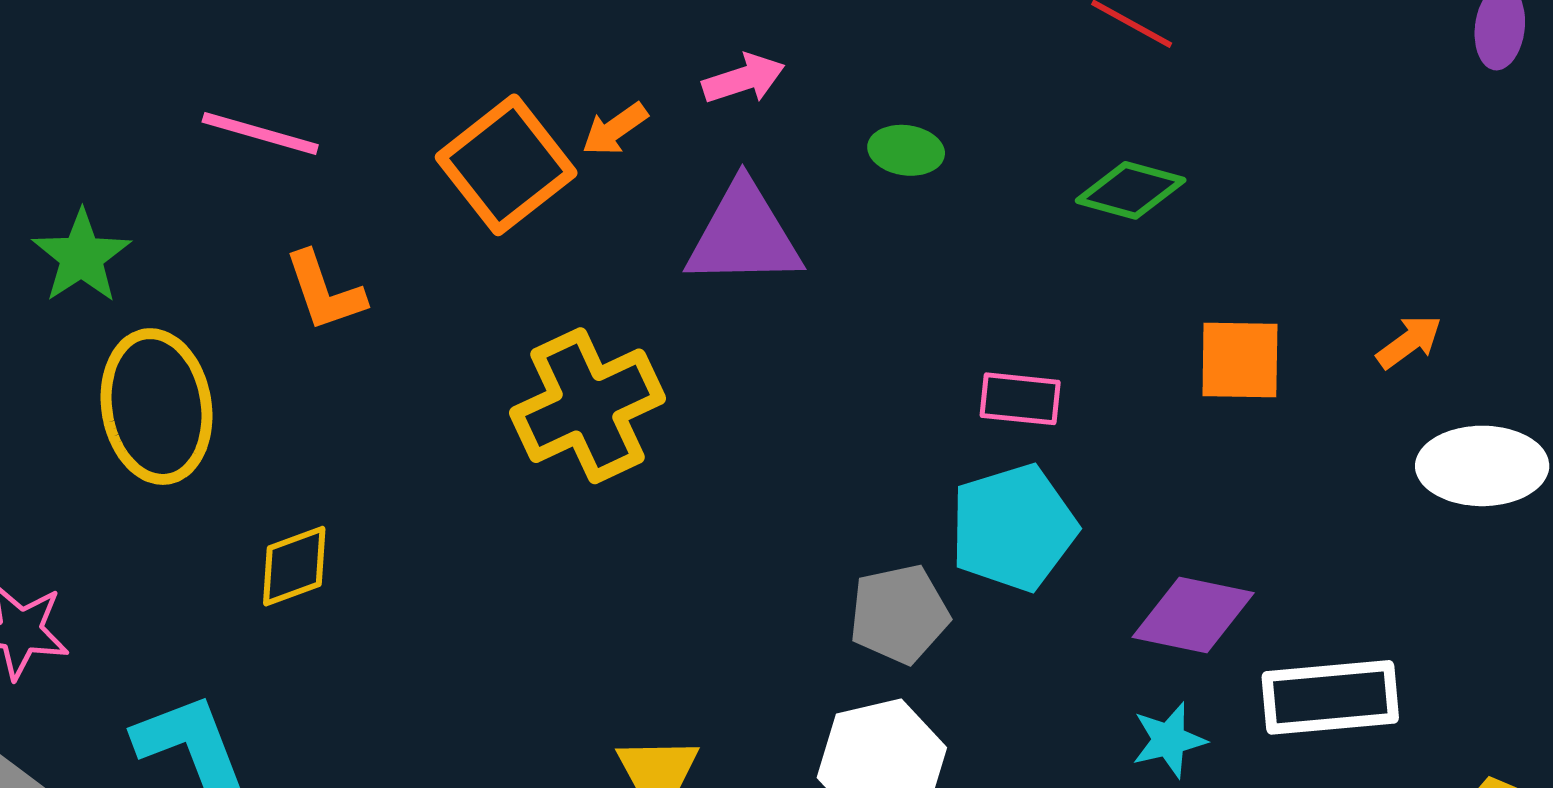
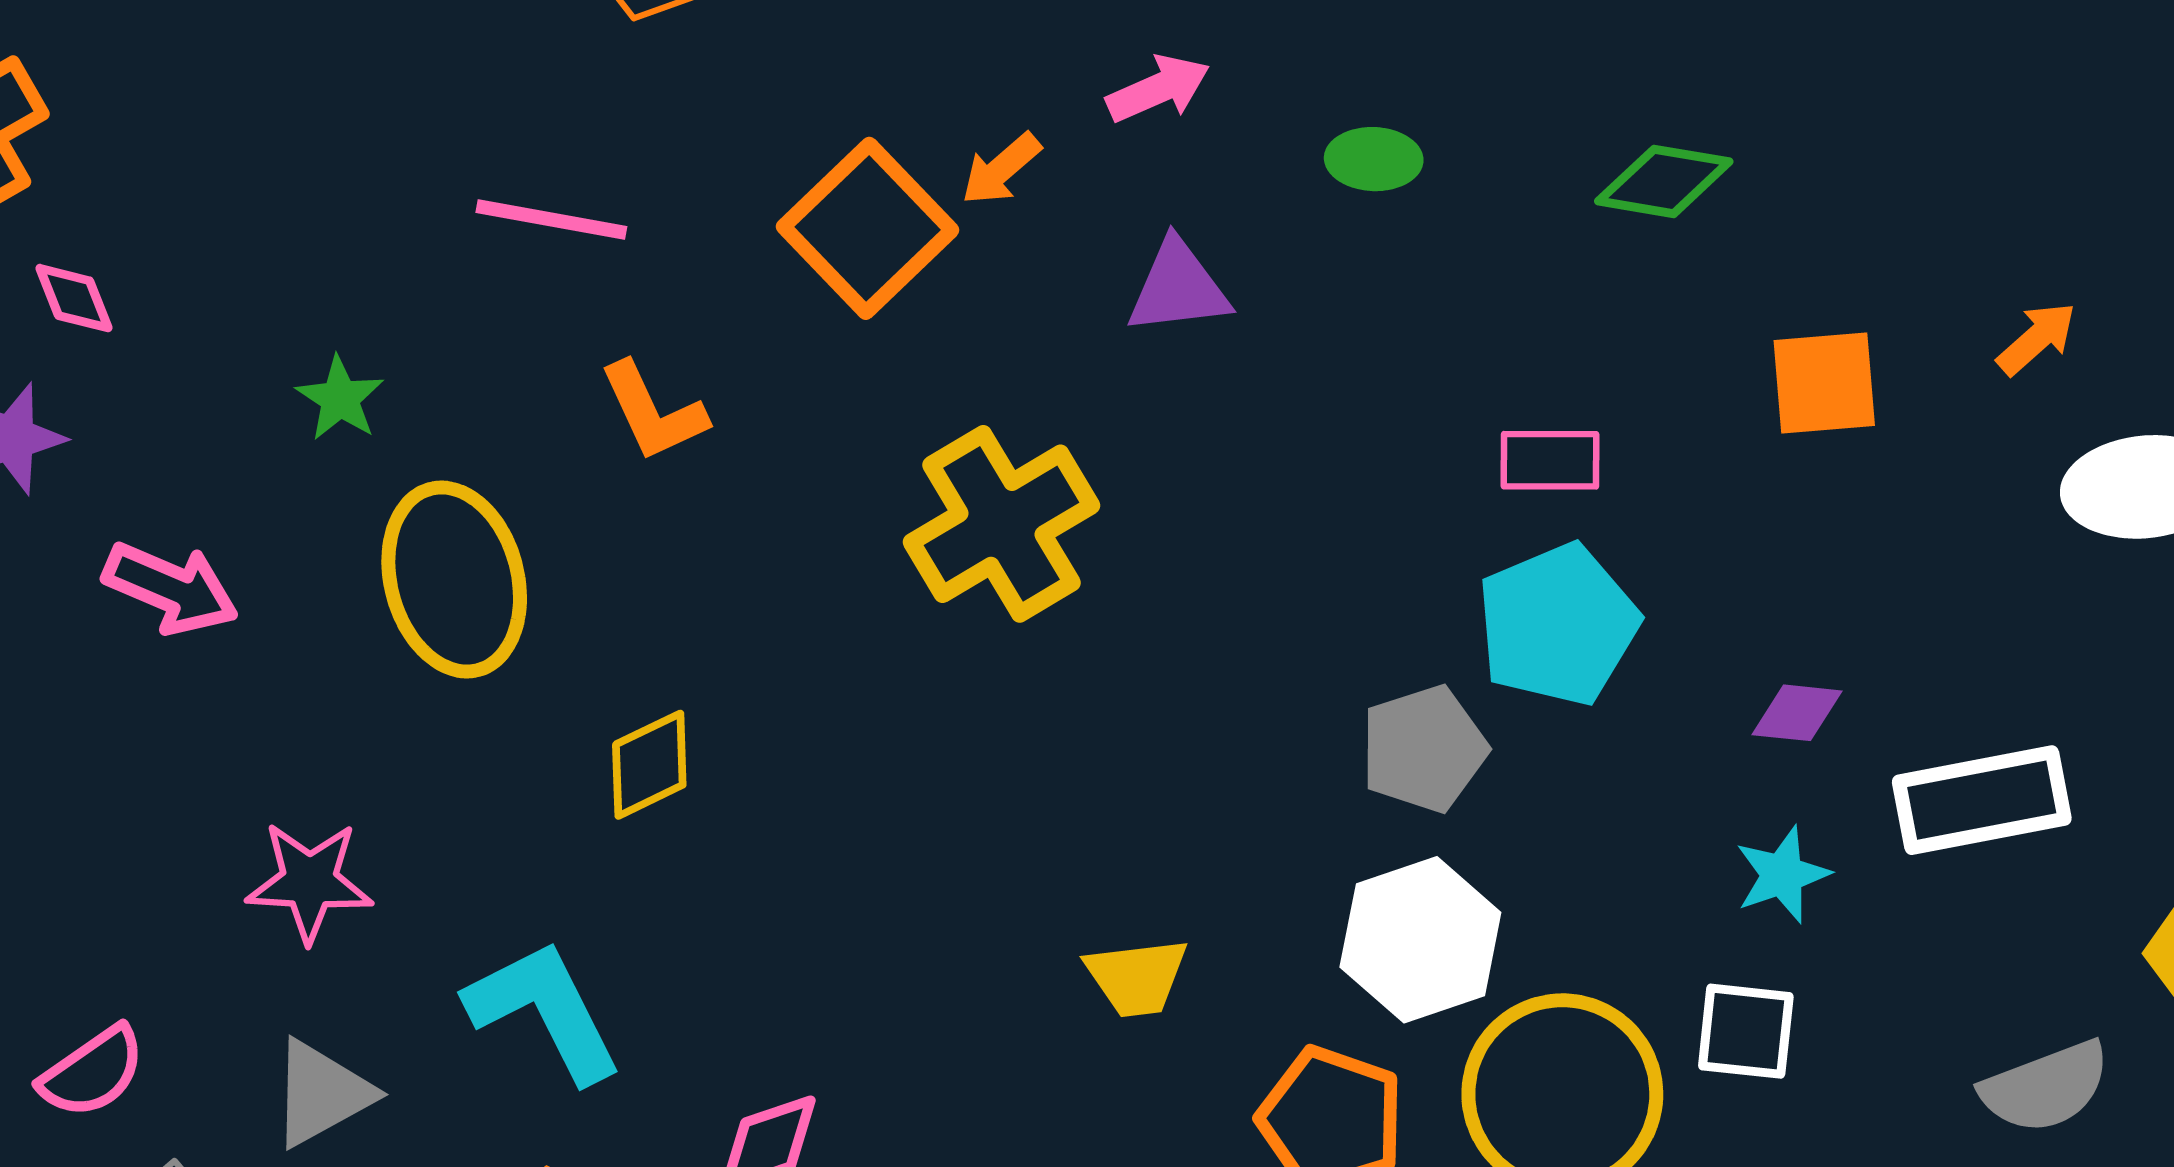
purple triangle: (744, 235) -> (1178, 287), size x0.7
green star: (82, 257) -> (340, 398), size x0.7
purple diamond: (1193, 615) -> (1797, 713), size x0.6

